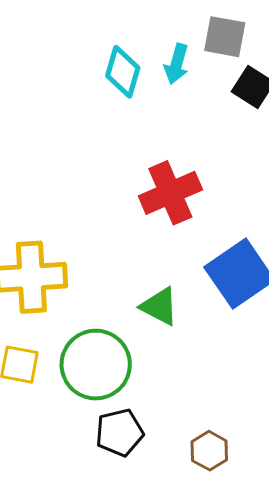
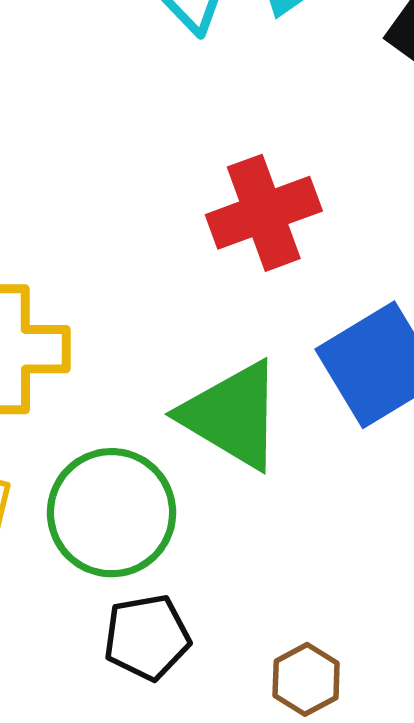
green triangle: (159, 306) -> (232, 415), size x1.6

